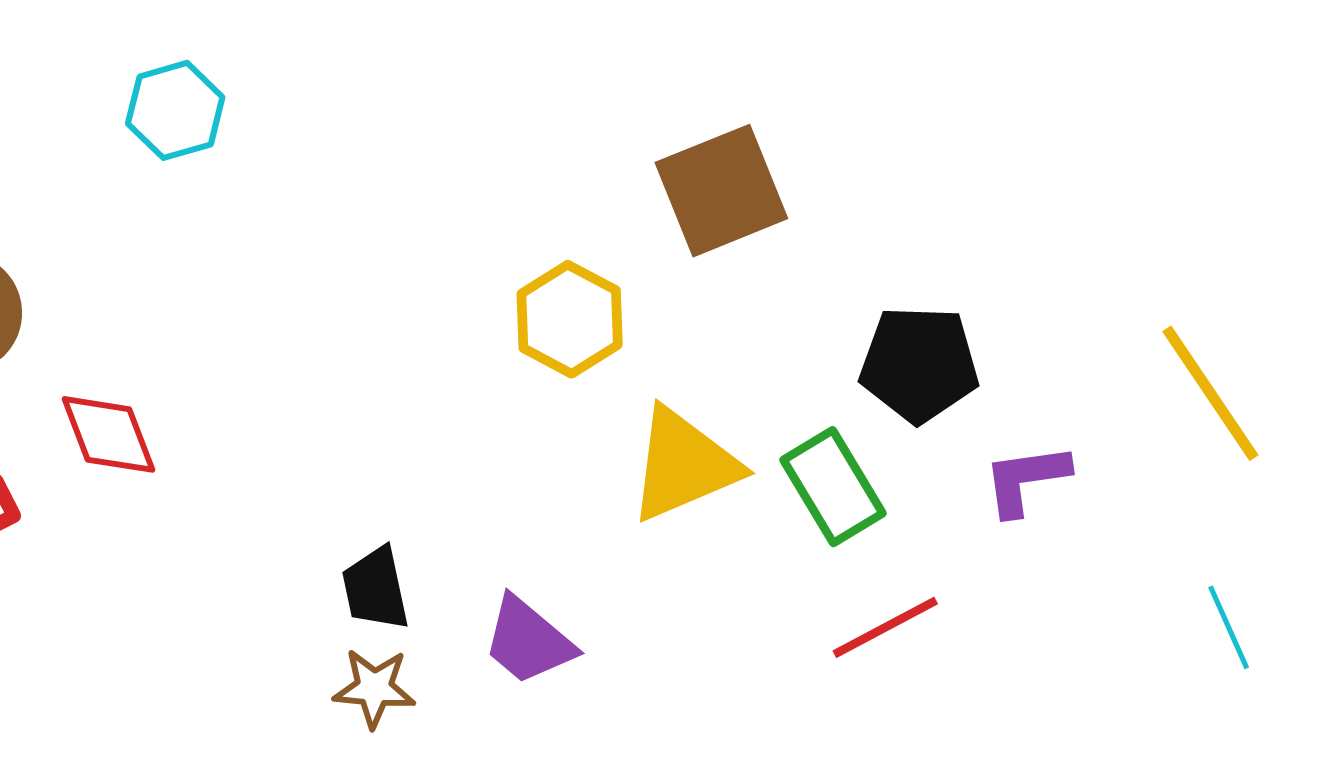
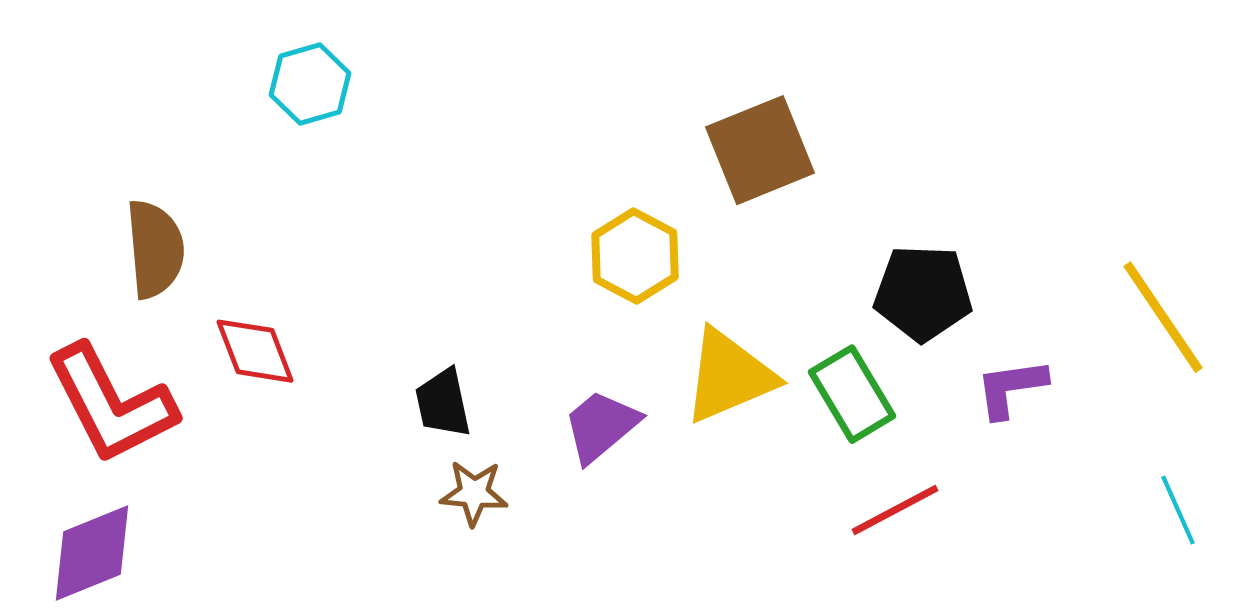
black trapezoid: (375, 589) -> (443, 403), moved
purple trapezoid: (528, 641) -> (601, 426), moved, turned 100
brown star: (374, 688) -> (474, 493), moved

